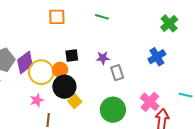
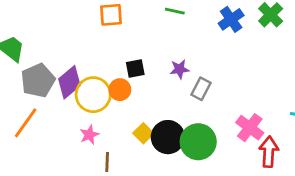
blue cross: (157, 57) -> (231, 19), moved
gray rectangle: (117, 73) -> (201, 89), turned 49
black circle: (64, 87) -> (168, 137), moved

